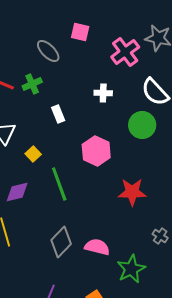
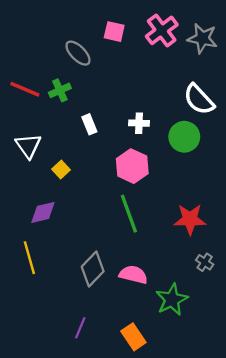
pink cross: (125, 52) -> (162, 30), moved
white cross: (103, 93) -> (139, 123), moved
green line: (59, 184) -> (129, 214), moved
red star: (132, 192) -> (190, 219), moved

